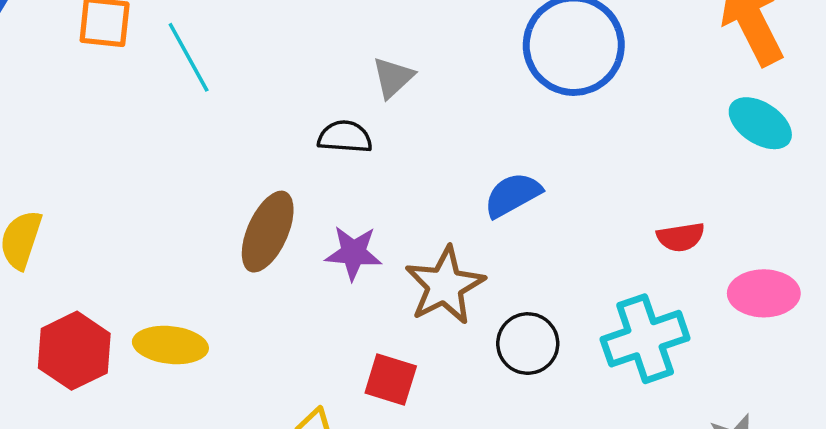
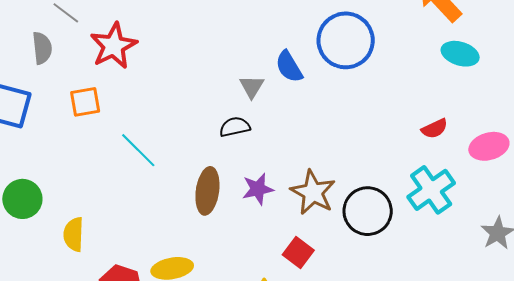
cyan line: (189, 57) -> (138, 150), moved
blue semicircle: (513, 195) -> (289, 67), moved, turned -76
black circle: (528, 344) -> (368, 211), size x1.4
red square: (391, 379) -> (298, 252), turned 36

